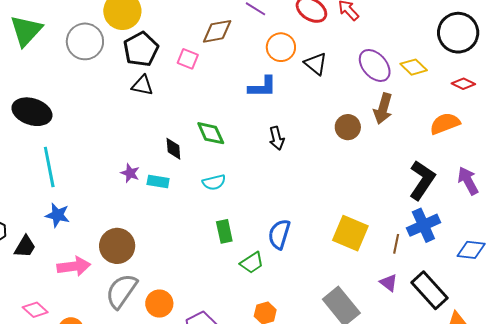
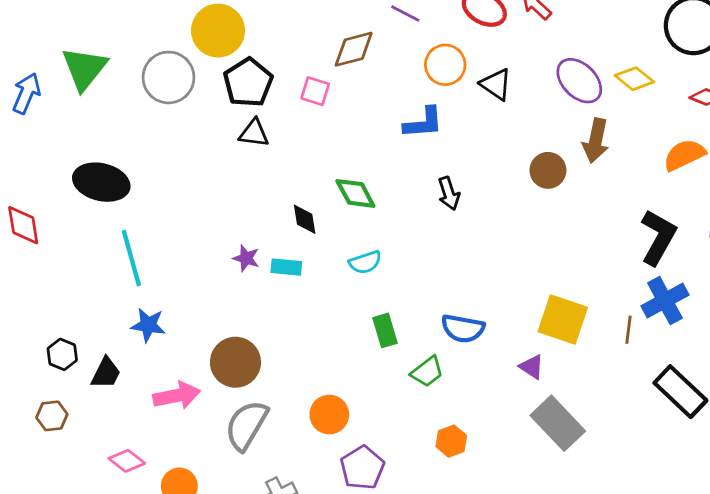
blue semicircle: (279, 234) -> (463, 328), turned -92
purple triangle: (389, 283) -> (532, 367), moved
orange circle: (159, 304) -> (329, 415), moved

